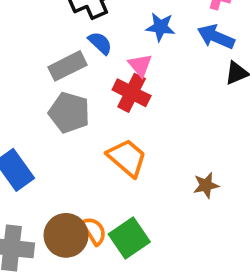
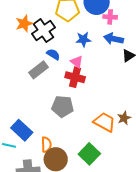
gray pentagon: (69, 113) -> (63, 107), moved
orange trapezoid: (127, 158) -> (104, 122), moved
orange semicircle: (94, 231) -> (46, 145), moved, turned 42

